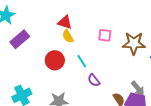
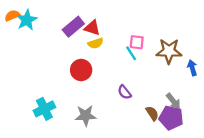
yellow semicircle: (68, 36) -> (96, 43), turned -80
purple rectangle: (20, 39) -> (73, 27), moved
cyan line: (82, 61) -> (131, 53), moved

